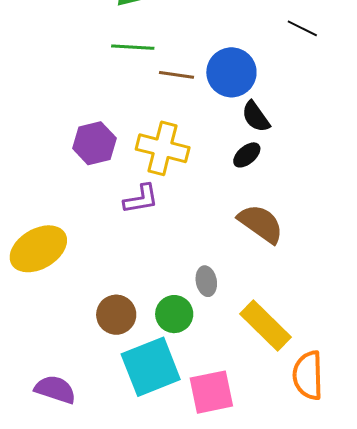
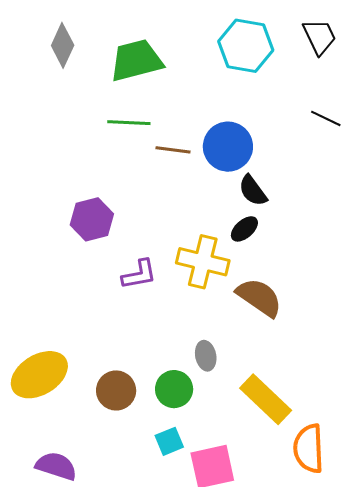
black line: (302, 28) -> (326, 118), moved
yellow cross: (163, 148) -> (203, 262), moved
yellow ellipse: (38, 249) -> (39, 375), moved
cyan square: (151, 367) -> (169, 441), moved, size x0.5

